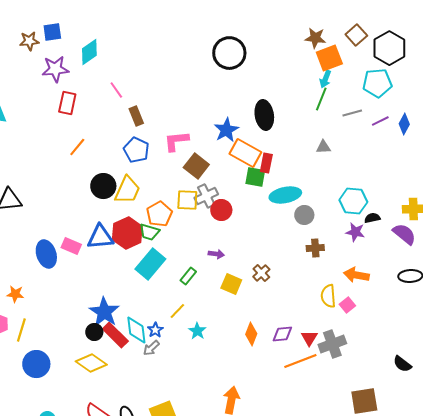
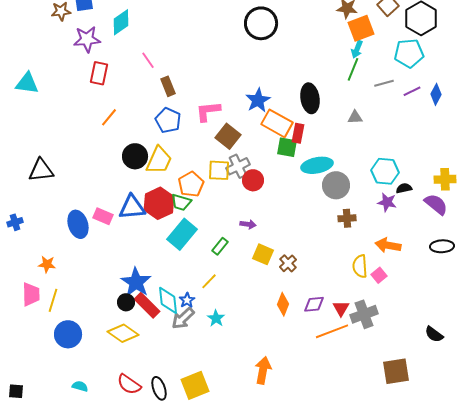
black ellipse: (264, 115) -> (310, 98), moved
gray circle: (304, 215) -> (336, 185), size x1.4
brown cross: (261, 273) -> (288, 263), moved
cyan star: (197, 331) -> (216, 318), moved
gray arrow: (151, 348) -> (183, 318), size x1.4

